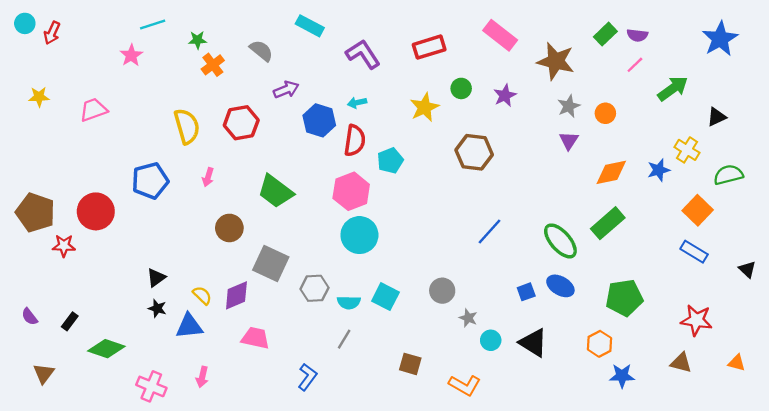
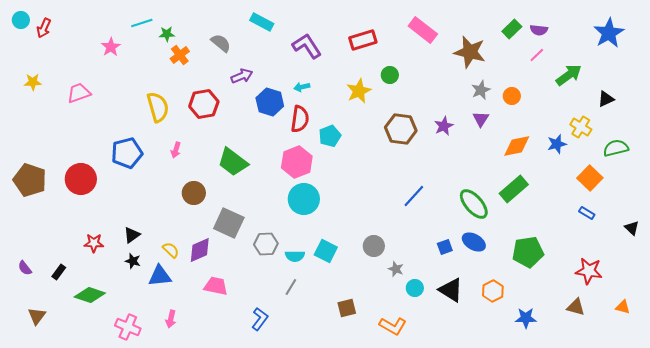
cyan line: (153, 25) -> (142, 23), moved
purple star: (505, 96) -> (444, 126), moved
red star: (64, 246) -> (94, 243), moved
blue rectangle: (694, 252) -> (587, 213), size x0.7
orange hexagon: (599, 344) -> (493, 291), moved
brown square: (410, 364) -> (347, 308), turned -30

